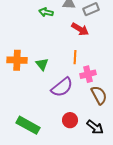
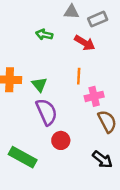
green arrow: (46, 12) -> (44, 35), moved
purple semicircle: (62, 87) -> (47, 112), moved, turned -75
red circle: (70, 120) -> (61, 140), moved

